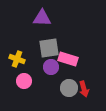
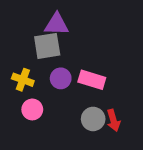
gray square: (49, 48) -> (47, 46), moved
purple circle: (51, 67) -> (61, 78), moved

